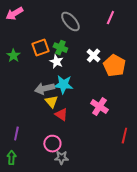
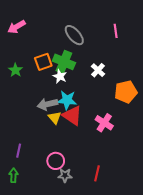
pink line: (110, 18) -> (116, 31), turned -32
green cross: (60, 48) -> (64, 62), size x1.5
orange pentagon: (114, 66) -> (126, 92), moved, turned 30
red triangle: (61, 115) -> (72, 116), moved, size x1.5
red line: (124, 136) -> (97, 173), moved

